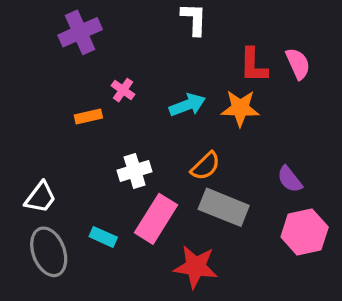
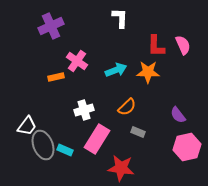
pink cross: (123, 90) -> (77, 61), size x1.5
gray rectangle: (224, 207) -> (138, 132), size x0.5
gray ellipse: (49, 252) -> (43, 145), moved

